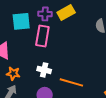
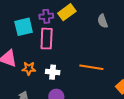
orange star: (13, 74) -> (29, 68), moved
orange line: (71, 82) -> (91, 67), moved

